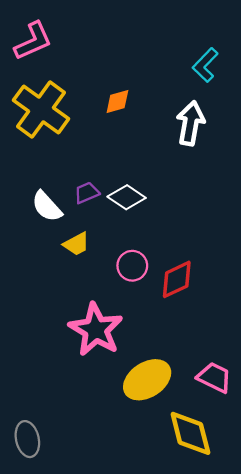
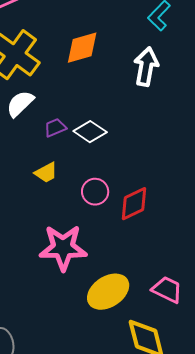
orange diamond: (117, 101) -> (82, 48), size x1.5
white semicircle: (47, 206) -> (20, 104), moved, turned 88
pink star: (96, 330) -> (63, 248), turned -30

